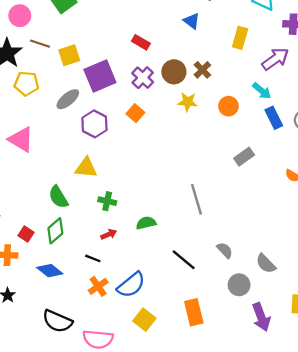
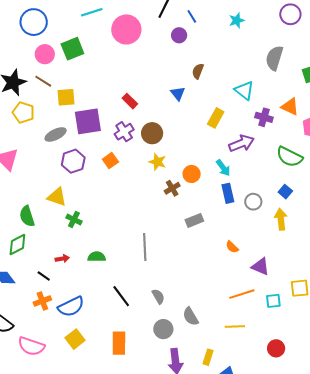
pink circle: (20, 16) -> (45, 54), moved
brown cross: (202, 70) -> (172, 188), moved
green cross: (107, 201) -> (74, 220), moved

